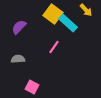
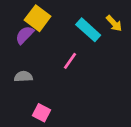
yellow arrow: (86, 10) -> (114, 23), moved
yellow square: (53, 14) -> (38, 18), moved

